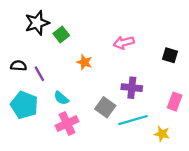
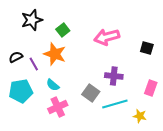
green square: (61, 34) -> (63, 30), moved
pink arrow: (124, 43) -> (107, 37), size x1.4
orange star: (84, 62) -> (55, 54), moved, size x1.6
black semicircle: (19, 66) -> (16, 57), turned -32
cyan pentagon: (24, 105) -> (21, 91), turned -30

